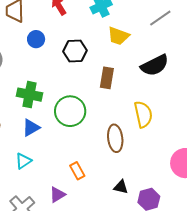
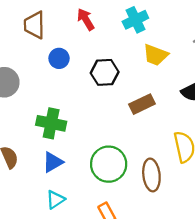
brown rectangle: (107, 78) -> (142, 104), turned 55
green circle: (70, 111) -> (109, 164), moved
cyan triangle: (23, 161) -> (55, 200), moved

